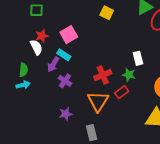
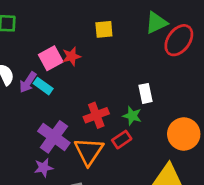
yellow square: (107, 13) -> (104, 29), turned -32
red star: (42, 36) -> (71, 56), moved
purple arrow: (53, 64) -> (28, 82), moved
purple cross: (65, 81) -> (54, 137), moved, size x1.6

